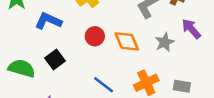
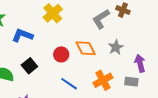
purple arrow: (191, 29) -> (140, 63), moved, turned 30
red circle: (95, 36) -> (61, 54), moved

